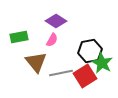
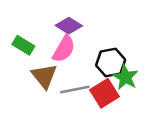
green rectangle: (19, 37) -> (23, 45), turned 42
pink semicircle: (52, 40) -> (64, 49), size x1.6

